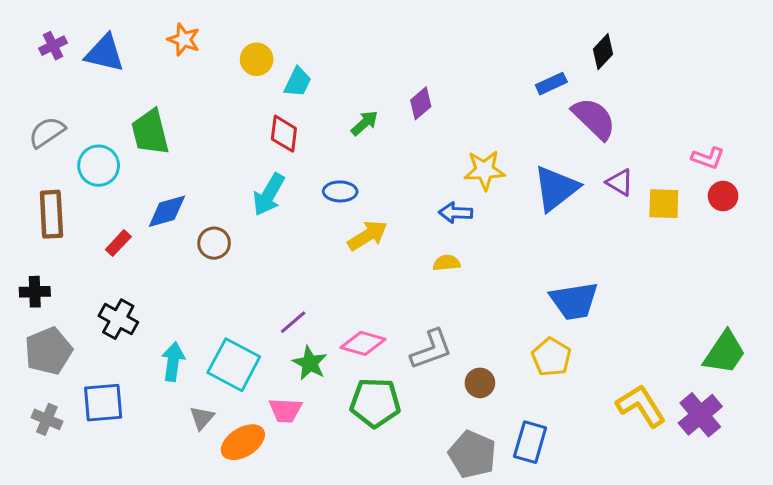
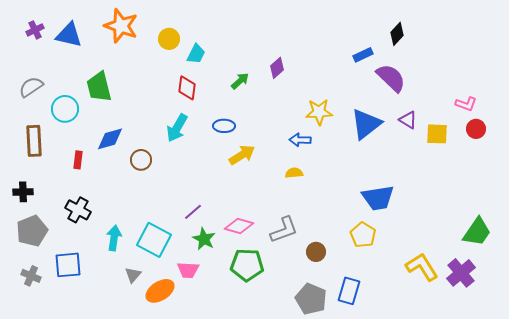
orange star: (184, 40) -> (121, 26), size x1.6
red rectangle: (118, 243) -> (78, 160), turned -36

